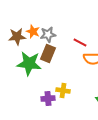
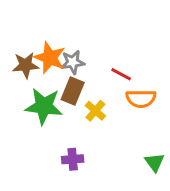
orange star: (33, 31) -> (50, 58), size x1.5
yellow cross: (63, 90) -> (95, 111), moved, turned 32

